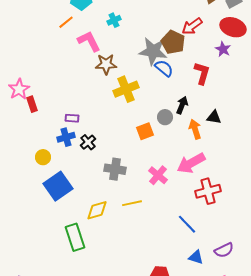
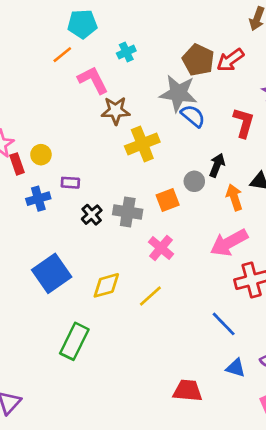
brown pentagon: (173, 42) -> (198, 60), moved
blue cross: (66, 137) -> (38, 199), moved
yellow circle: (43, 157) -> (41, 155), moved
gray cross: (115, 169) -> (128, 212), moved
pink cross: (158, 175) -> (161, 248), moved
yellow line: (132, 203) -> (150, 296), turned -30
yellow diamond: (97, 210) -> (106, 285), moved
green rectangle: (75, 237) -> (74, 341), turned 44

